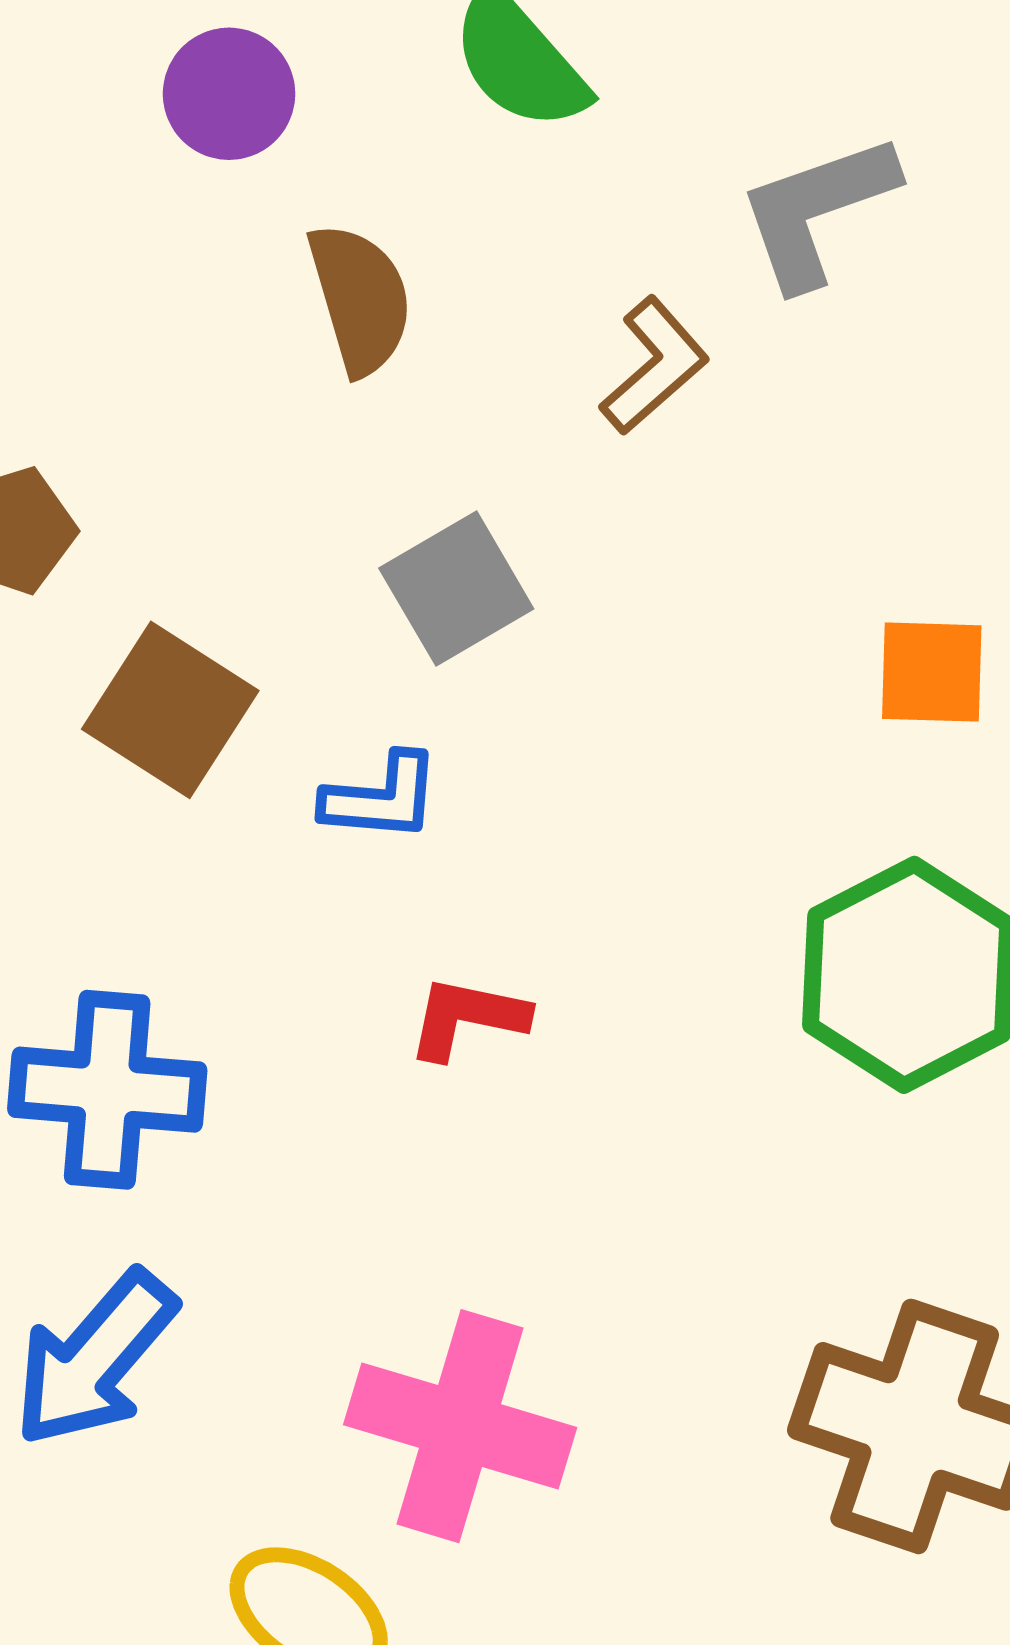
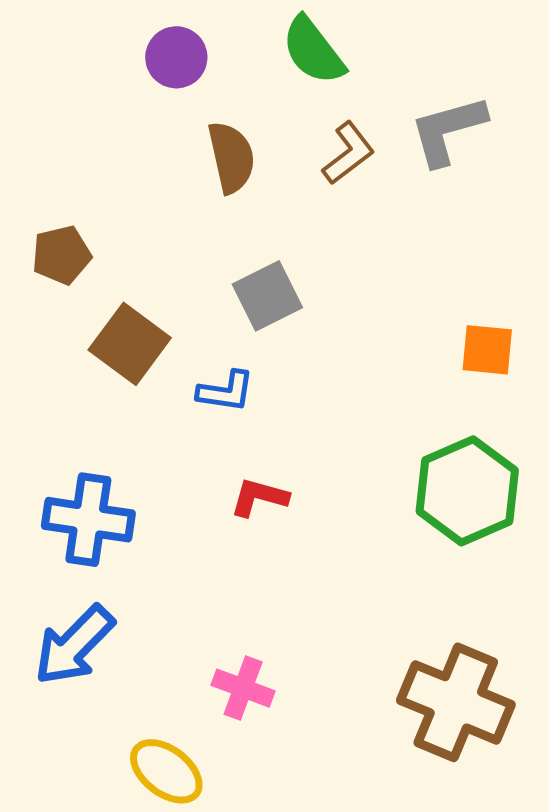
brown L-shape: (654, 366) -> (348, 153), moved
pink cross: (460, 1426) -> (243, 688), size x0.6

